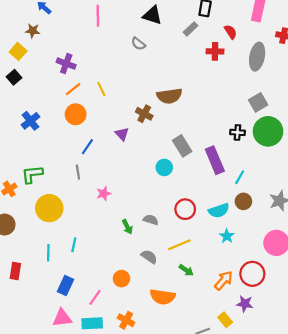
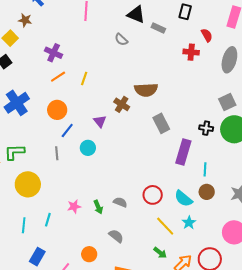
gray rectangle: (190, 29) -> (158, 28), moved, turned 64
yellow line: (101, 89) -> (84, 79), turned 40
orange circle: (76, 114) -> (57, 110), moved
blue cross: (31, 121) -> (17, 103), size x1.4
gray rectangle: (182, 146) -> (161, 123), moved
purple rectangle: (215, 160) -> (183, 152), turned 35
cyan circle: (164, 167) -> (88, 148), moved
cyan line: (240, 177) -> (205, 169), turned -32
pink star: (104, 194) -> (74, 206), moved
cyan semicircle: (219, 211) -> (183, 199), turned 54
yellow line: (179, 245) -> (165, 226), moved, turned 65
green arrow: (186, 270) -> (160, 253), moved

